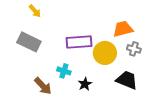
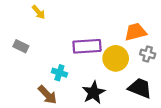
gray rectangle: (29, 42) -> (21, 46), moved, size x0.6
cyan cross: (64, 71) -> (59, 73), moved
black star: (85, 84) -> (94, 93), size x1.5

